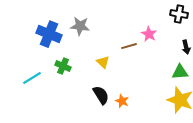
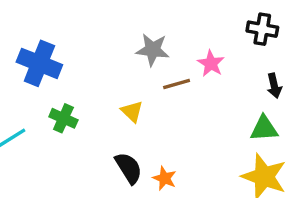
gray star: (80, 26) -> (153, 50), moved

